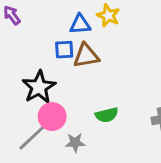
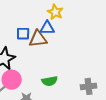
blue triangle: (80, 24) -> (47, 28), moved

